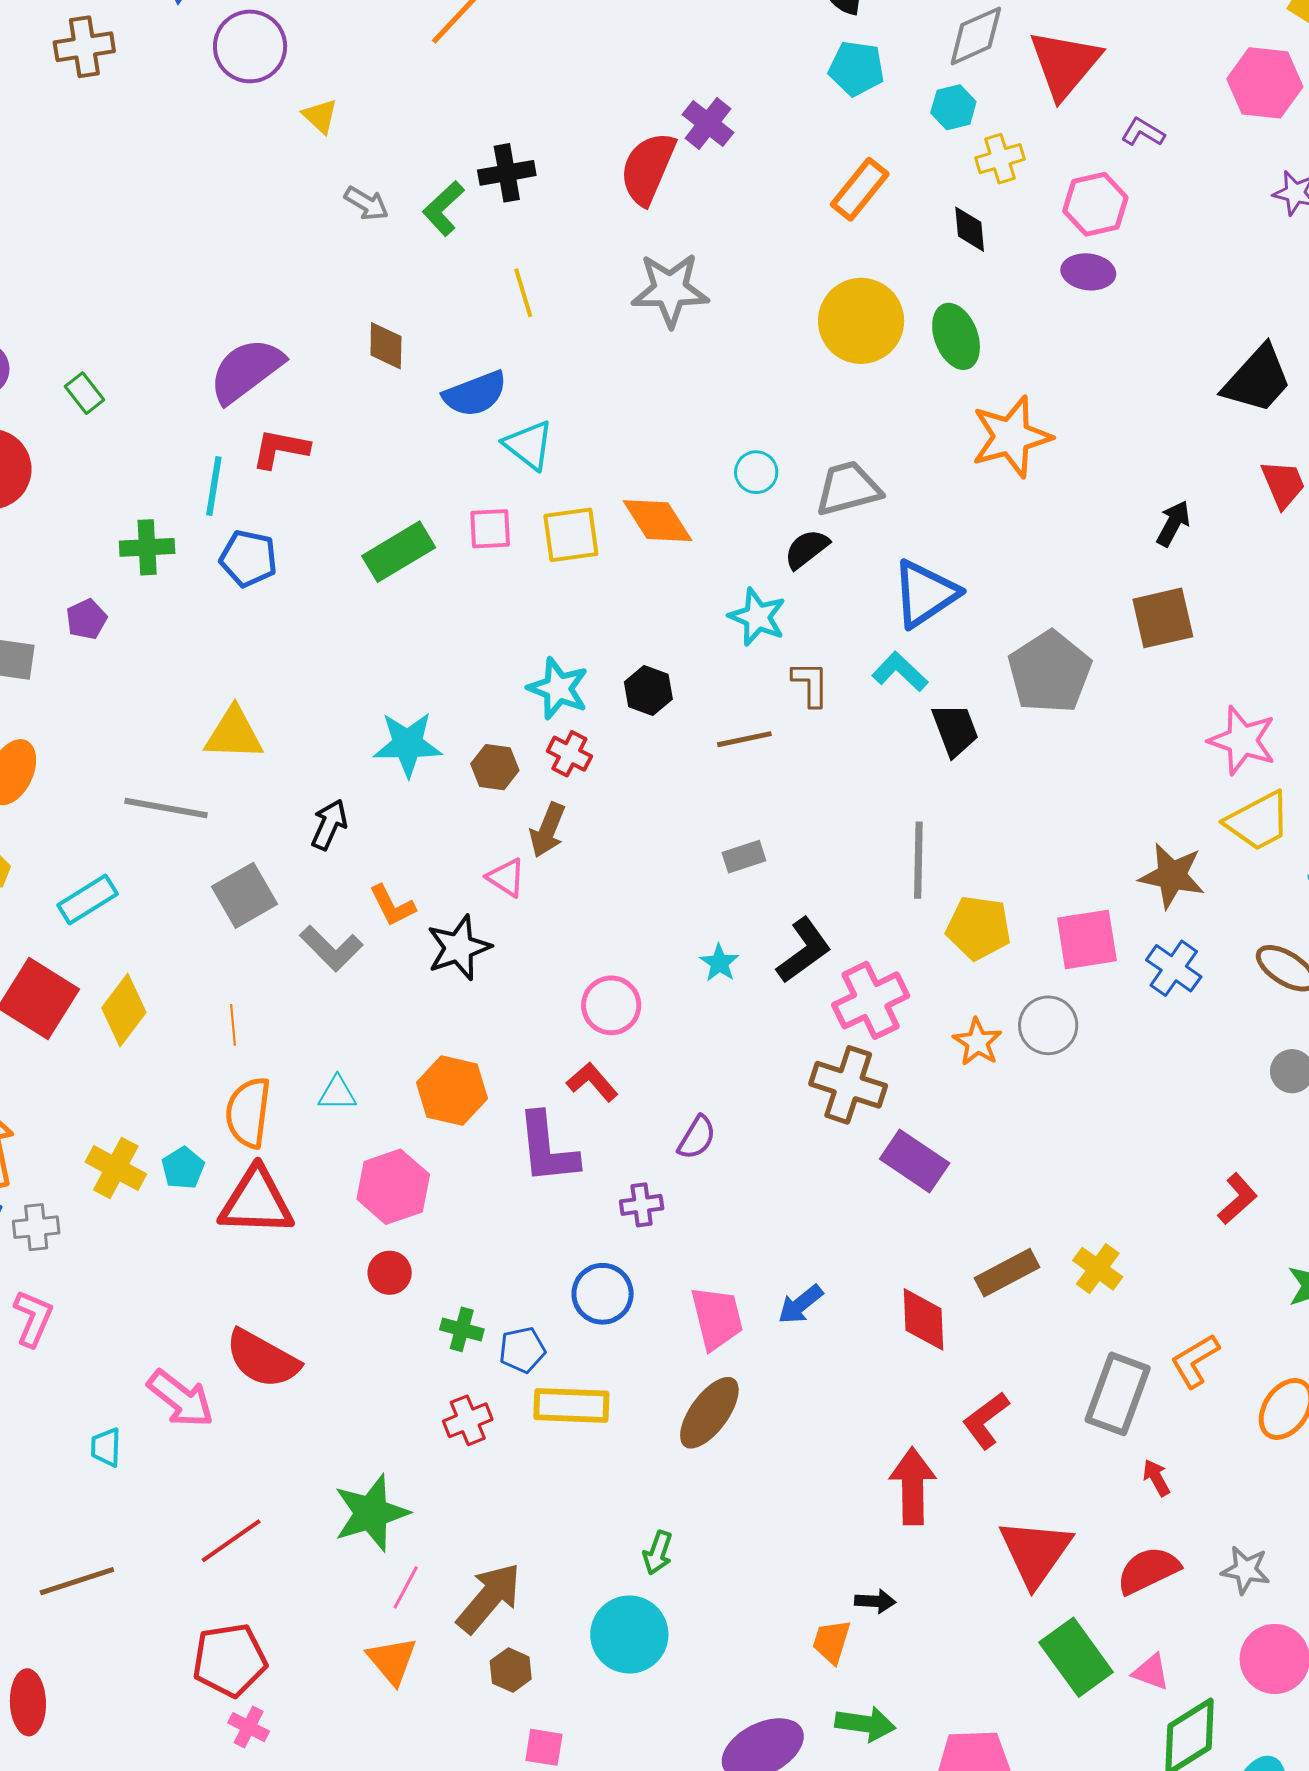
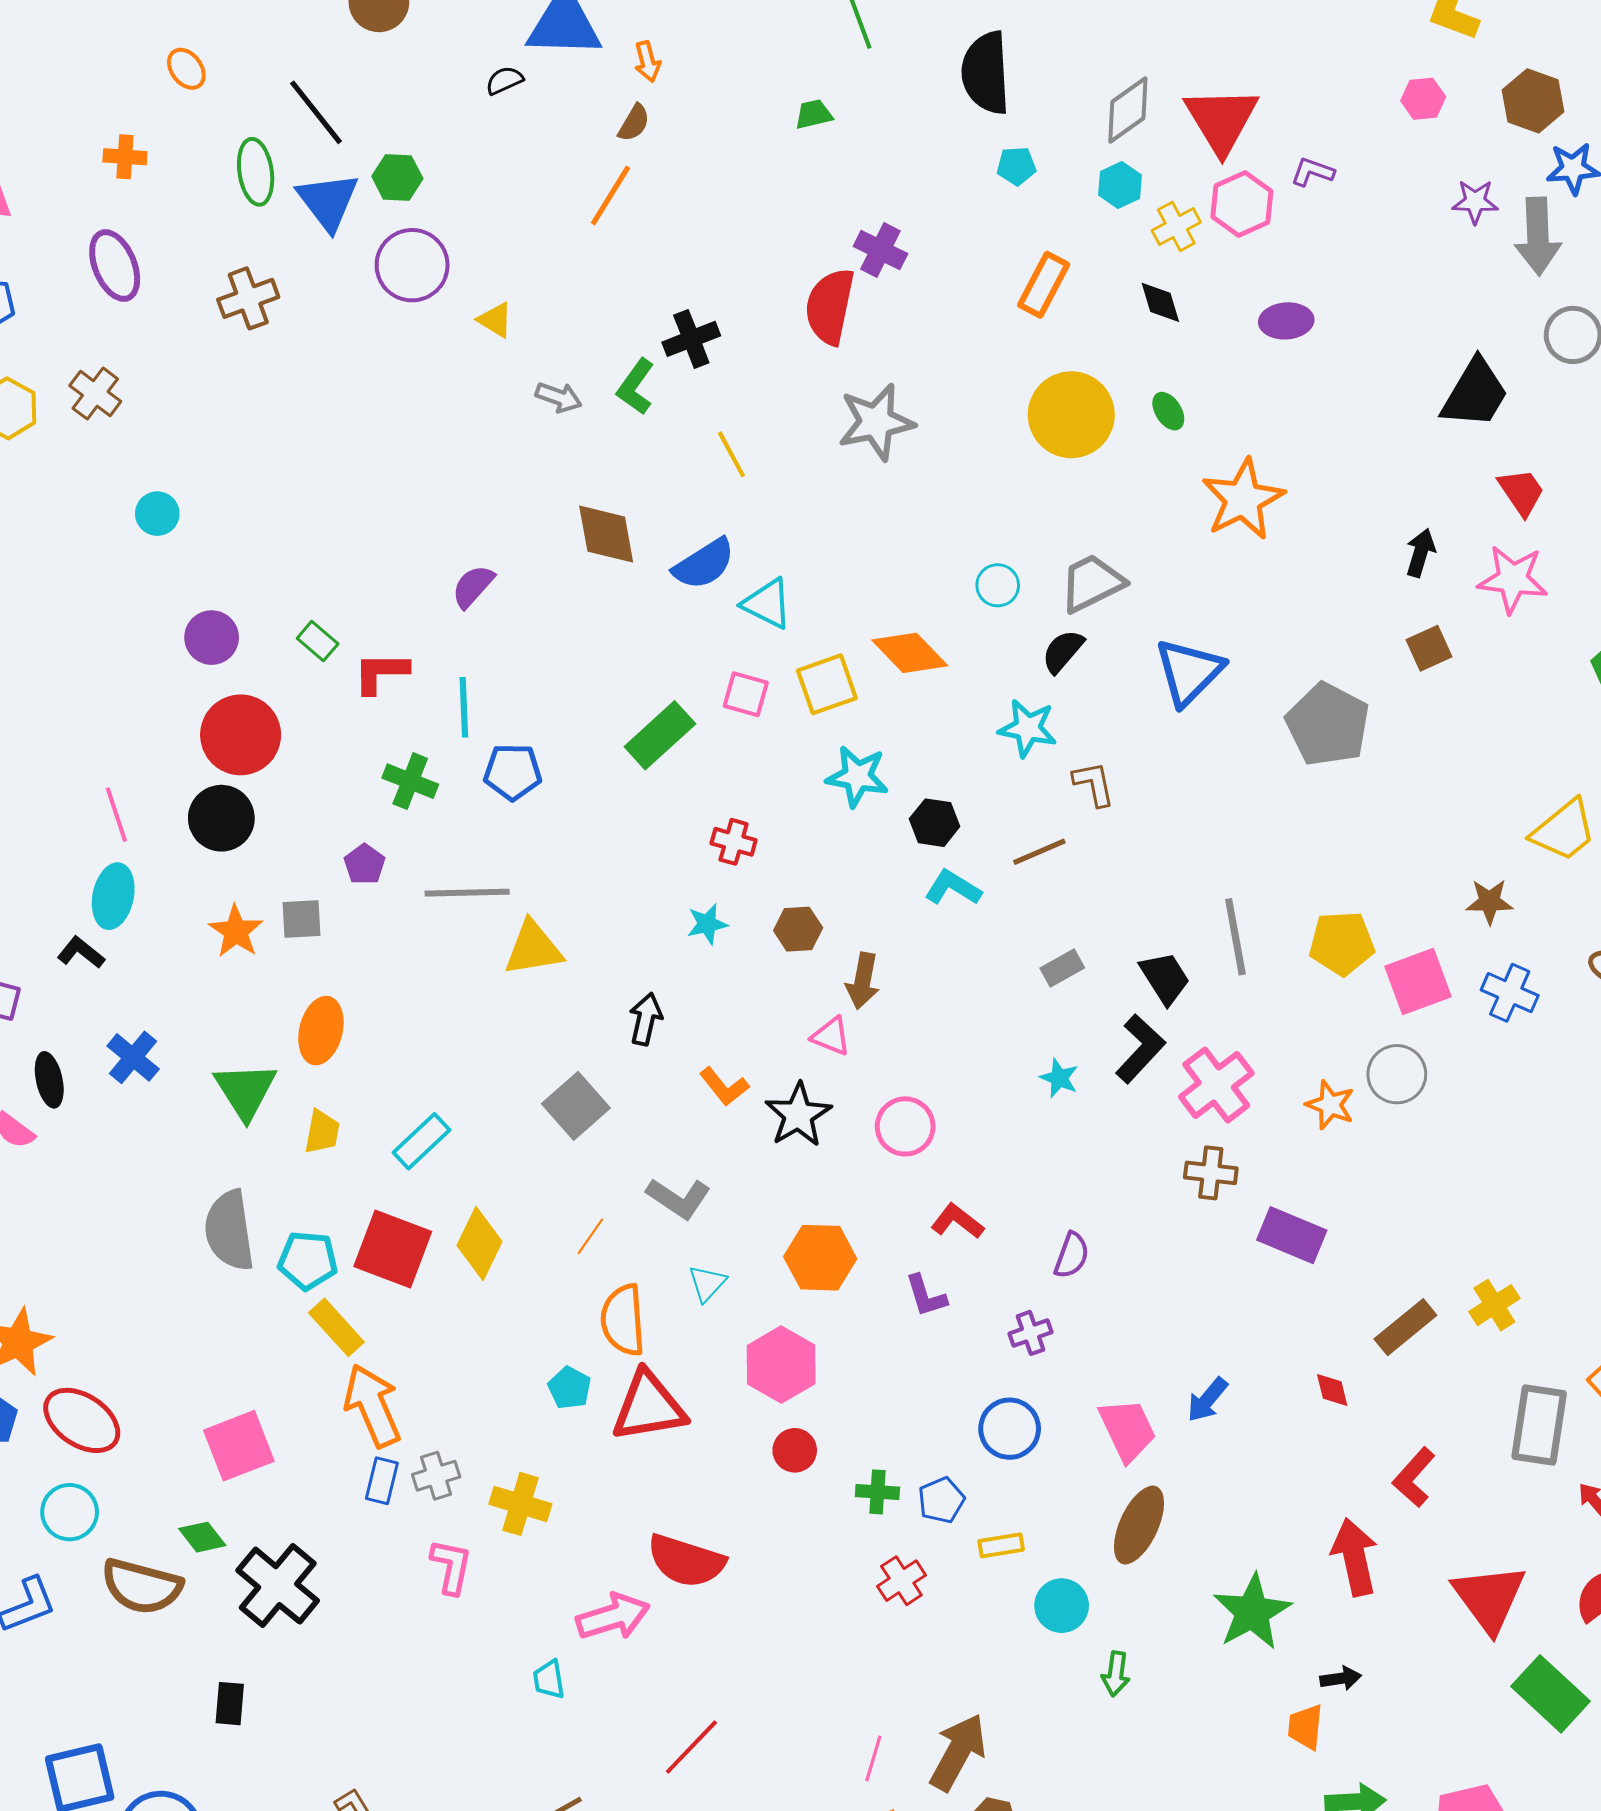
cyan pentagon: (856, 68) -> (1016, 166), size x0.7
pink hexagon: (1265, 83) -> (1423, 99), size x0.6
pink hexagon: (1095, 204) -> (1242, 204), moved
green ellipse: (956, 336) -> (1168, 411), size x0.6
brown diamond: (386, 346) -> (606, 534), size x1.4
purple semicircle: (246, 370) -> (473, 586), size x0.6
red L-shape: (280, 449) -> (381, 673), moved
pink square: (490, 529) -> (746, 694), turned 30
green cross: (147, 547) -> (410, 781), turned 36
brown square: (1163, 618) -> (1429, 648), size x0.7
cyan L-shape: (900, 672) -> (953, 888), moved
cyan star: (558, 688) -> (857, 776), moved
black trapezoid: (955, 730) -> (1165, 978), moved
pink star: (1242, 740) -> (1513, 579), moved
cyan star: (408, 744) -> (707, 924), size x0.6
red cross: (569, 754) -> (734, 842), moved
gray line: (166, 808) -> (467, 893), moved
brown star: (1172, 876) -> (1489, 902), size x0.7
yellow pentagon: (979, 928) -> (1342, 943), moved
gray L-shape: (331, 948) -> (679, 1198), moved
pink circle: (611, 1005) -> (905, 1126), moved
orange line: (233, 1025) -> (590, 1236), turned 51
brown cross: (848, 1085) -> (1211, 1173), size x0.7
cyan triangle: (337, 1093) -> (707, 1283), turned -36
purple L-shape: (547, 1148) -> (926, 1296), size x0.6
yellow cross: (116, 1168) -> (520, 1504), moved
yellow cross: (1098, 1269) -> (1494, 1305), turned 33
red diamond: (924, 1319) -> (1332, 1390), size x0.6
pink arrow: (181, 1399) -> (613, 1617), turned -44
yellow rectangle: (571, 1405) -> (1001, 1545), size x0.6
green star: (371, 1513) -> (1252, 1612), moved
cyan circle: (629, 1634) -> (1062, 1606), moved, size x0.7

